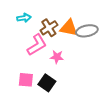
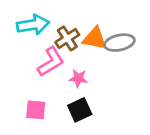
cyan arrow: (24, 18) -> (33, 25), size x1.6
black square: (47, 83) -> (80, 110), moved, turned 30

